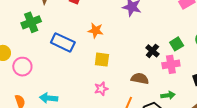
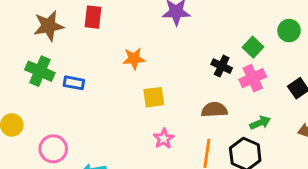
green cross: (31, 22) -> (40, 71), turned -30
blue rectangle: (63, 42) -> (74, 83), moved, size x0.6
pink circle: (22, 67) -> (53, 149), moved

